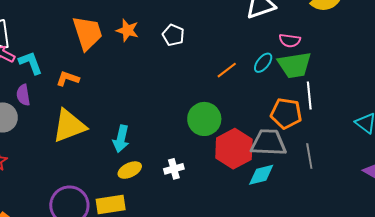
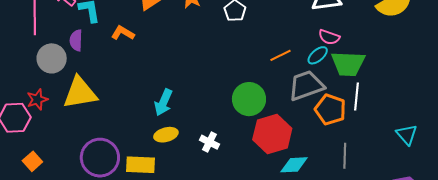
pink semicircle: (290, 40) -> (329, 37), moved
yellow triangle: (69, 126) -> (80, 93), moved
gray trapezoid: (268, 143) -> (306, 86), moved, turned -33
white cross: (174, 169) -> (209, 142), turned 30

